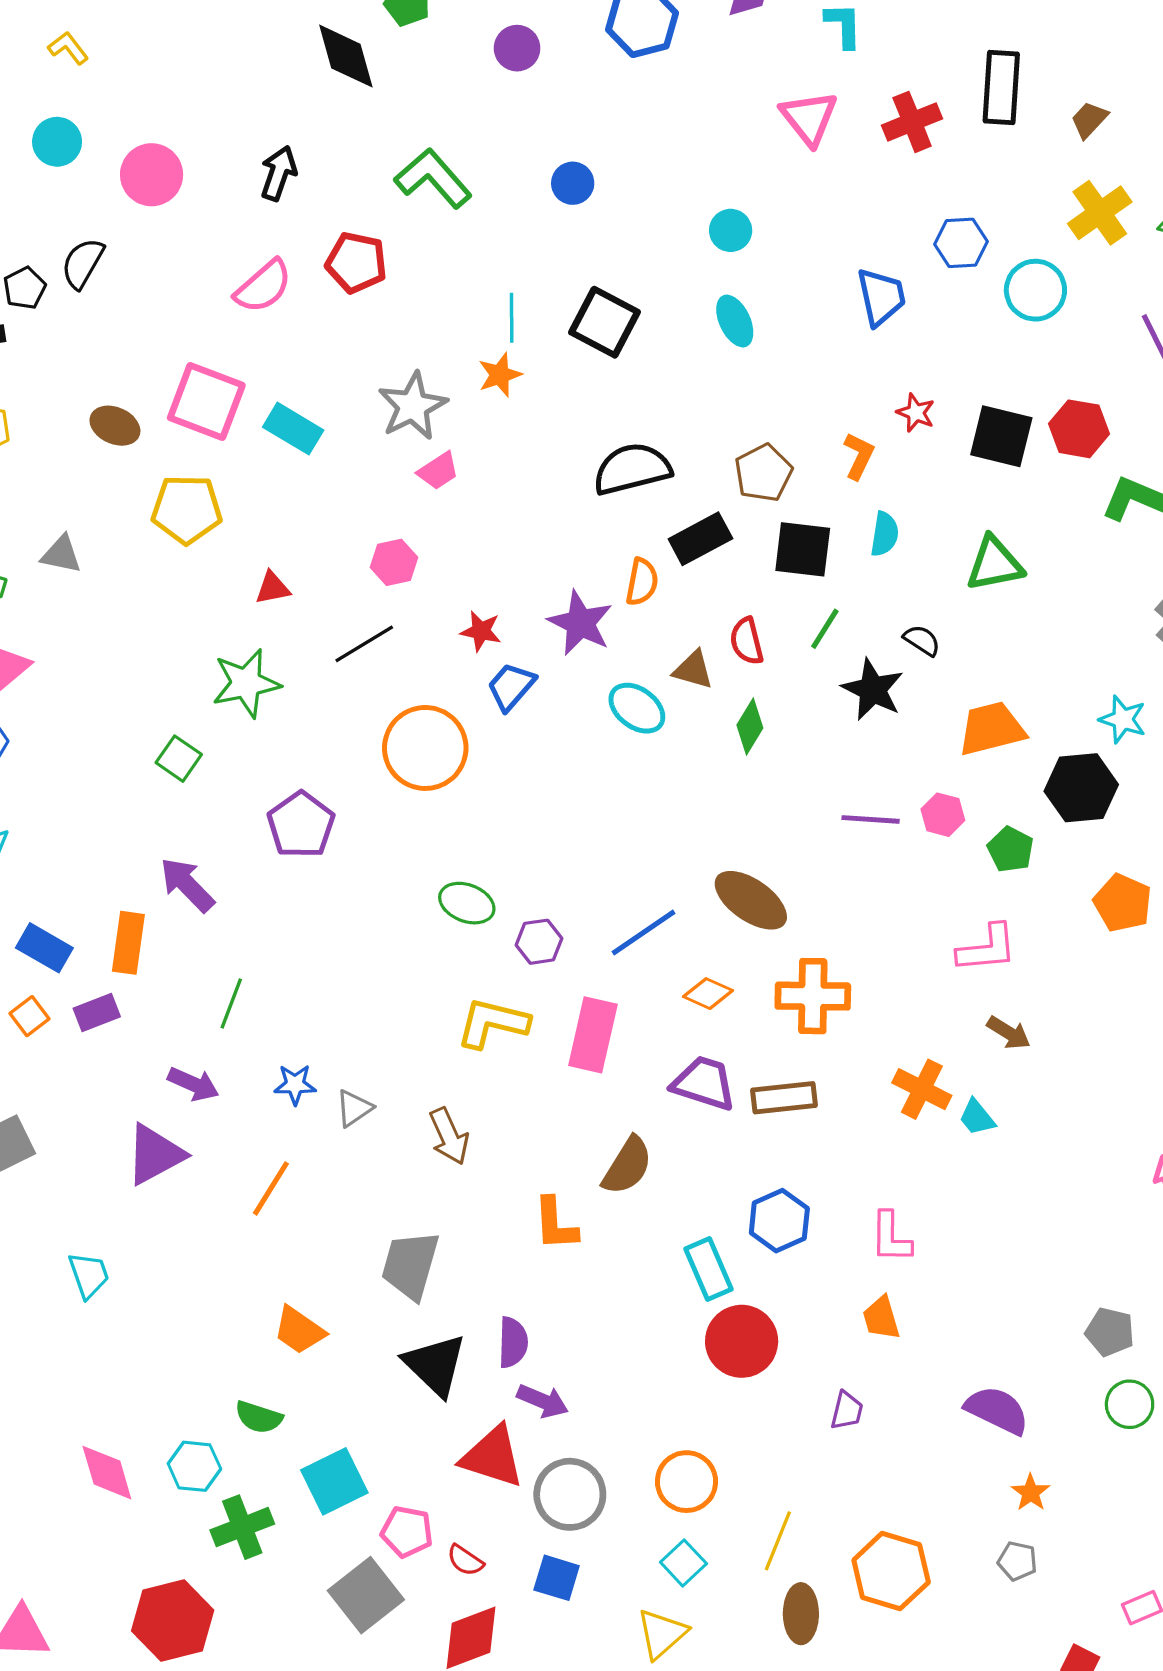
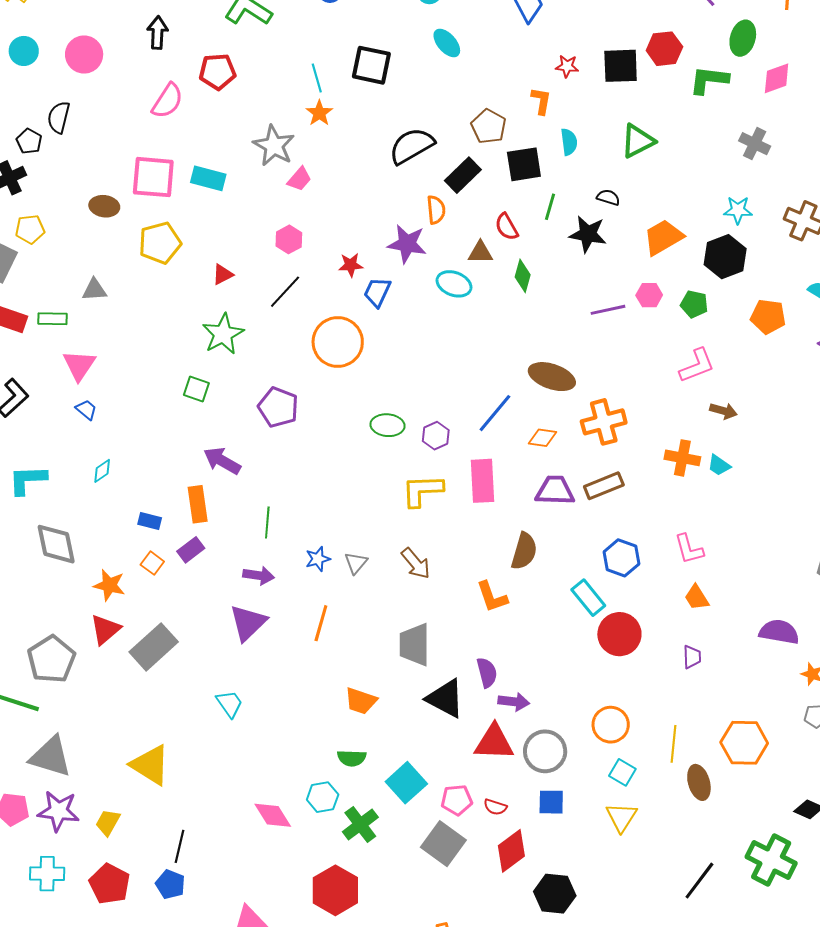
blue rectangle: (44, 948) -> (150, 521), size x0.7

